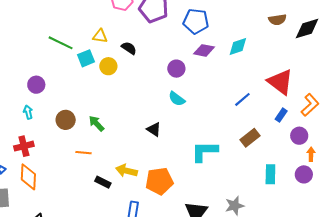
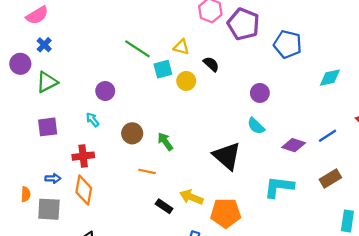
purple diamond: (204, 50) -> (294, 145), moved
cyan arrow: (28, 112) -> (92, 120), turned -32
black triangle: (154, 129) -> (227, 156), size x1.8

